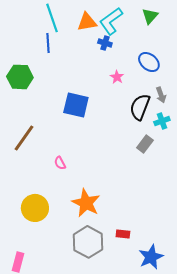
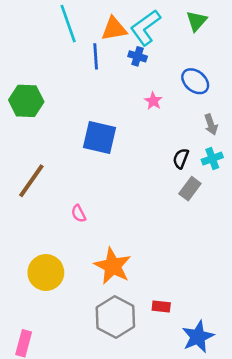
blue line: (48, 43) -> (96, 56), moved
black semicircle: (140, 107) -> (181, 159), moved, size x0.6

